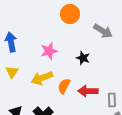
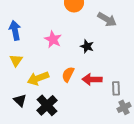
pink star: (49, 51) -> (53, 39), turned -30
yellow arrow: (42, 78) -> (38, 78), moved

